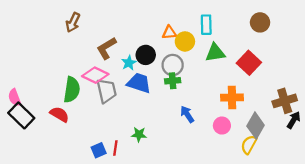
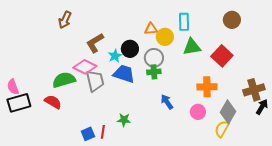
green semicircle: (72, 90) -> (64, 80), turned -115
black rectangle: (21, 115) -> (19, 103), turned -60

